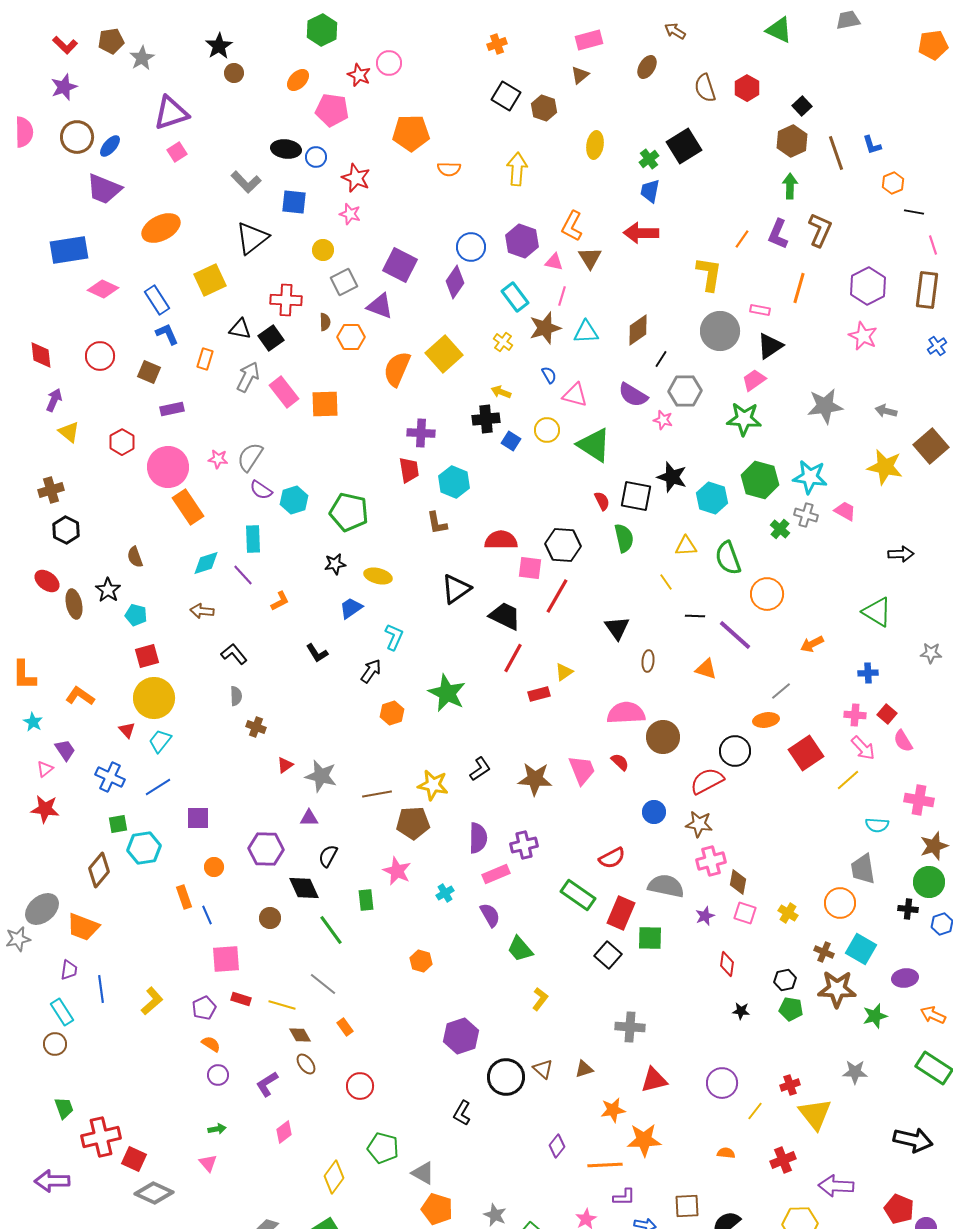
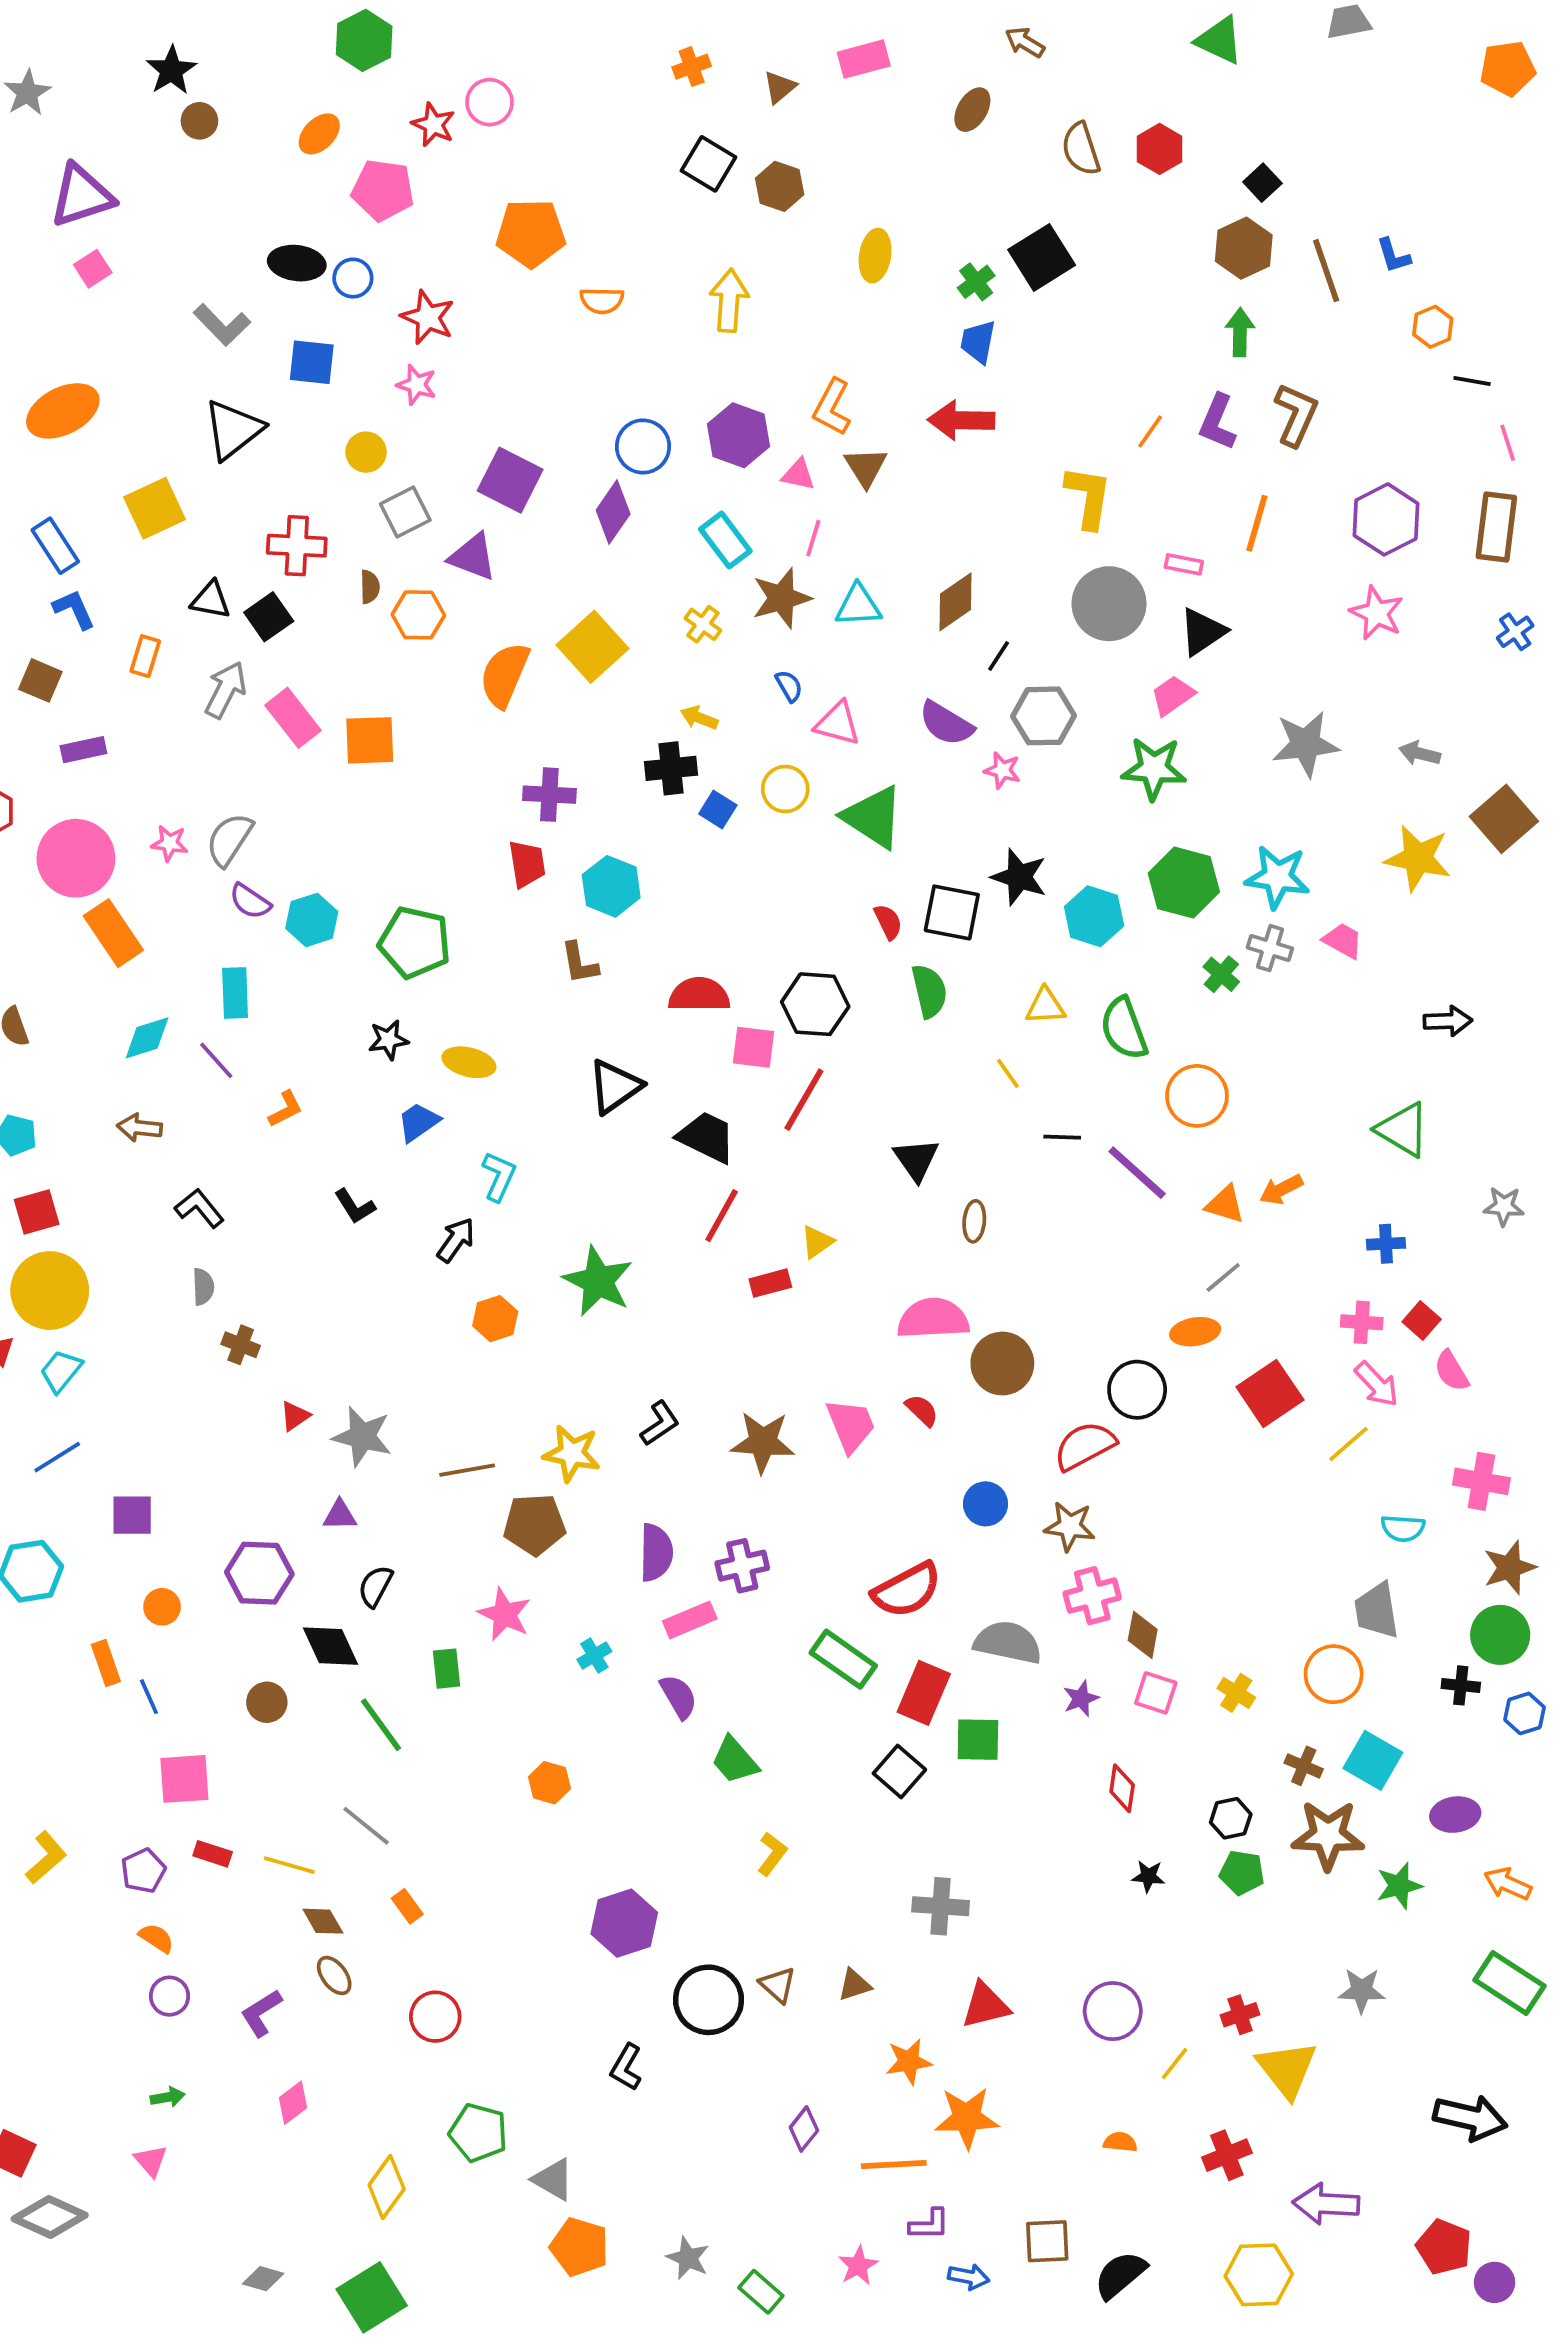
brown triangle: (580, 75) -> (780, 87), moved
orange triangle: (706, 669) -> (1225, 1204), moved
red semicircle: (612, 858) -> (907, 1590), size x1.4

